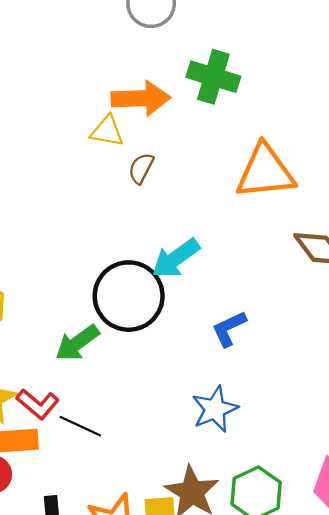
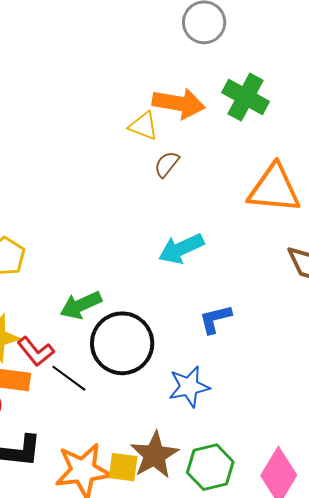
black circle: (129, 296) -> (122, 343), moved

